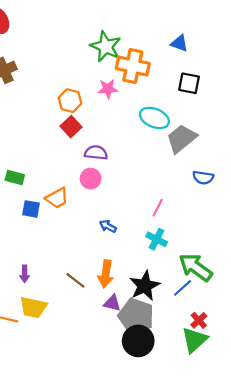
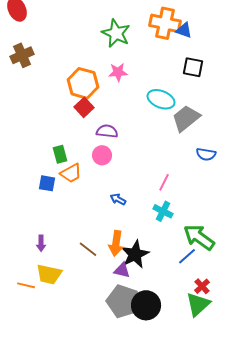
orange cross: (133, 66) -> (165, 23), moved
orange hexagon: (70, 101) -> (83, 83), size x1.4
green rectangle: (15, 178) -> (60, 154), moved, turned 60
black star: (145, 286) -> (135, 254), moved
gray pentagon: (136, 316) -> (123, 301), moved

